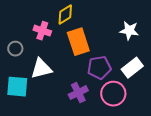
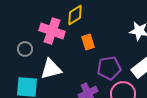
pink cross: (42, 31) -> (52, 31), size x1.4
orange rectangle: (78, 42) -> (88, 42), size x0.6

